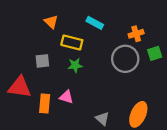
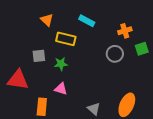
gray circle: (125, 59) -> (115, 54), size x0.7
green star: (75, 65) -> (61, 64), moved
orange rectangle: (45, 103) -> (42, 107), moved

